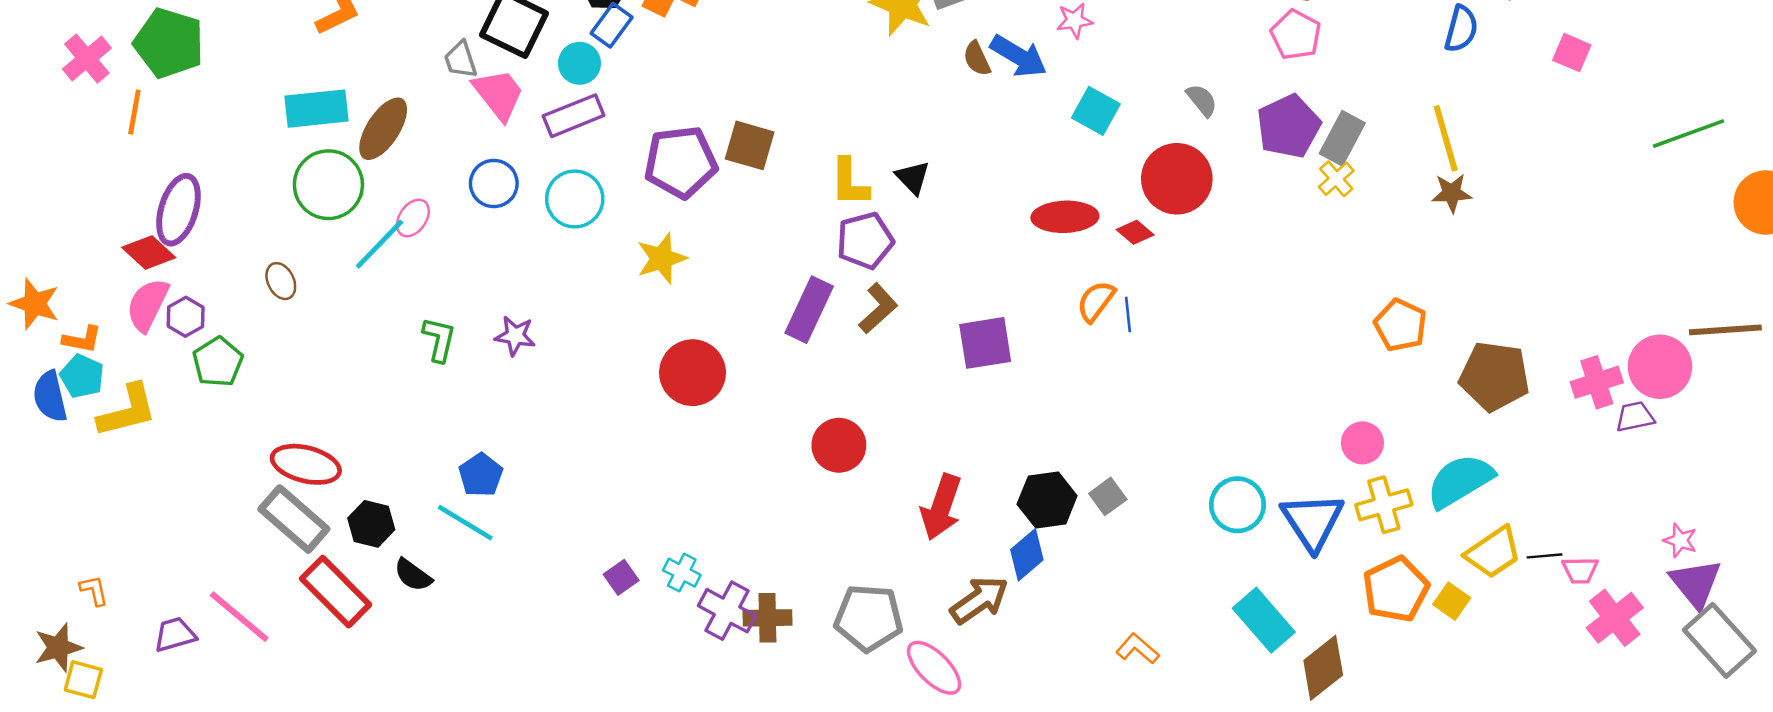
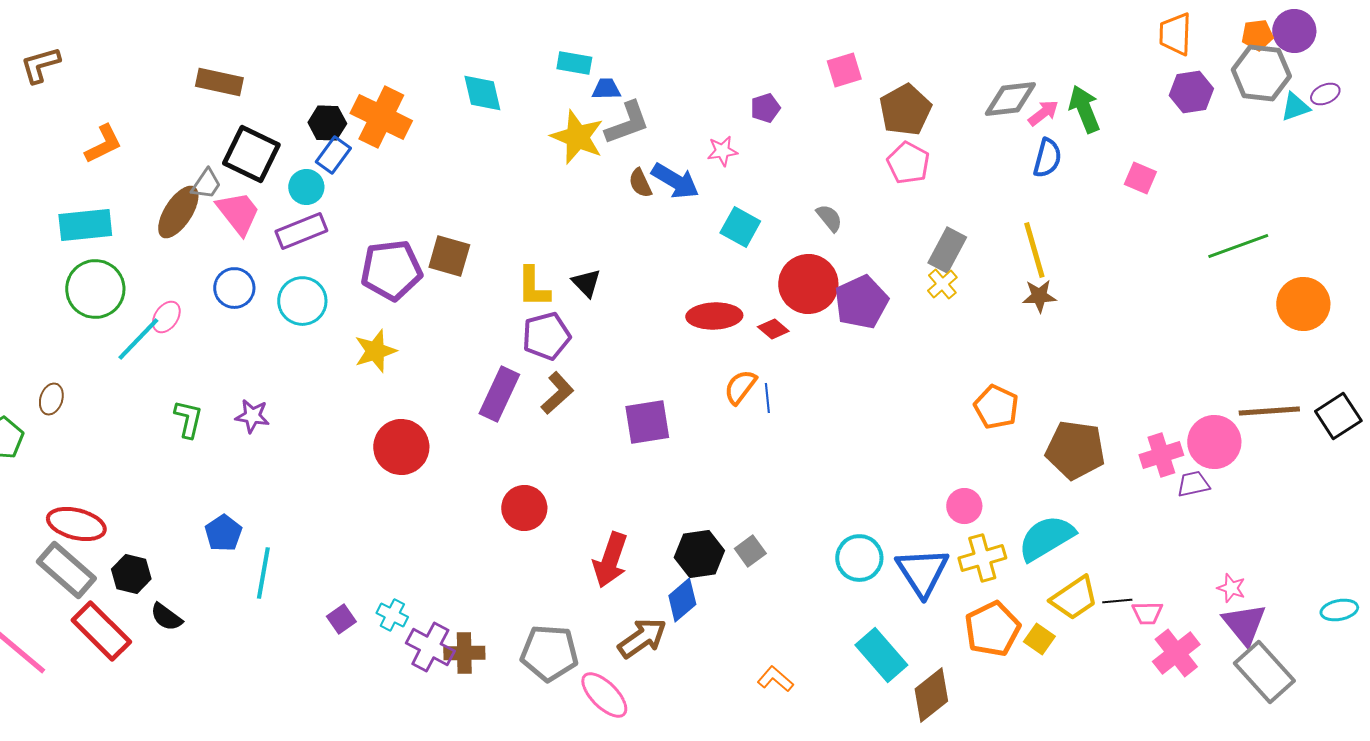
gray trapezoid: (460, 60) -> (206, 184), turned -128
purple pentagon: (1289, 126) -> (861, 302), moved
brown ellipse: (383, 129) -> (178, 212), moved
brown ellipse: (281, 281) -> (51, 399), moved, turned 44
cyan line: (465, 523) -> (263, 573), moved, turned 69

